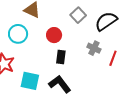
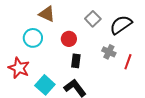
cyan square: (30, 81) -> (45, 85), turned 30

